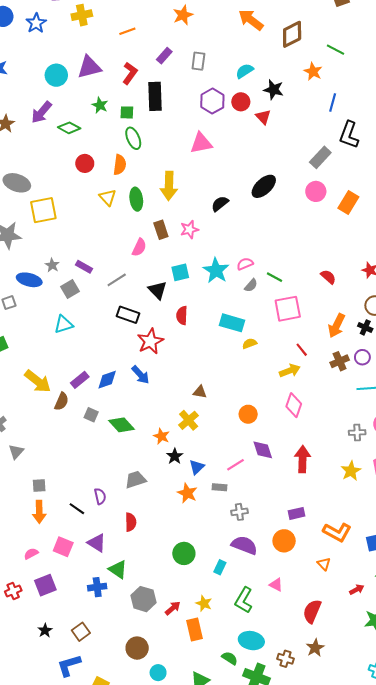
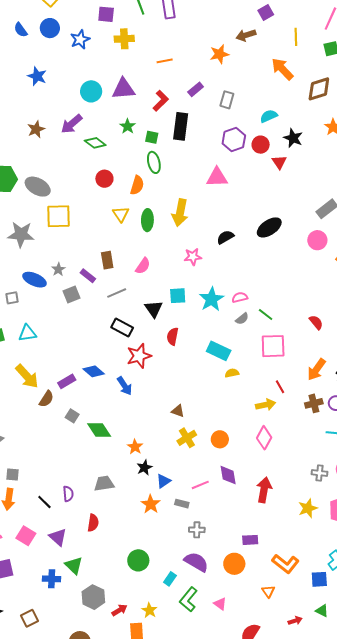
brown rectangle: (161, 230) -> (107, 260), moved
cyan triangle: (64, 324) -> (27, 333), moved
blue diamond: (107, 380) -> (94, 371), moved, turned 50
yellow cross: (189, 420) -> (187, 438), moved
green L-shape: (244, 600) -> (188, 599), moved

